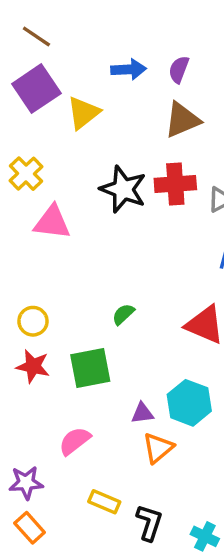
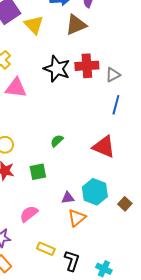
yellow triangle: (83, 113) -> (34, 25), turned -35
brown triangle: (182, 120) -> (76, 25), moved
green square: (90, 368) -> (38, 172), size x0.7

